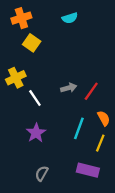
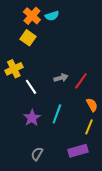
orange cross: (21, 18) -> (32, 16), moved, turned -30
cyan semicircle: (70, 18) -> (52, 16), moved
cyan line: (79, 128) -> (57, 114), moved
purple rectangle: (88, 170) -> (78, 151), turned -30

